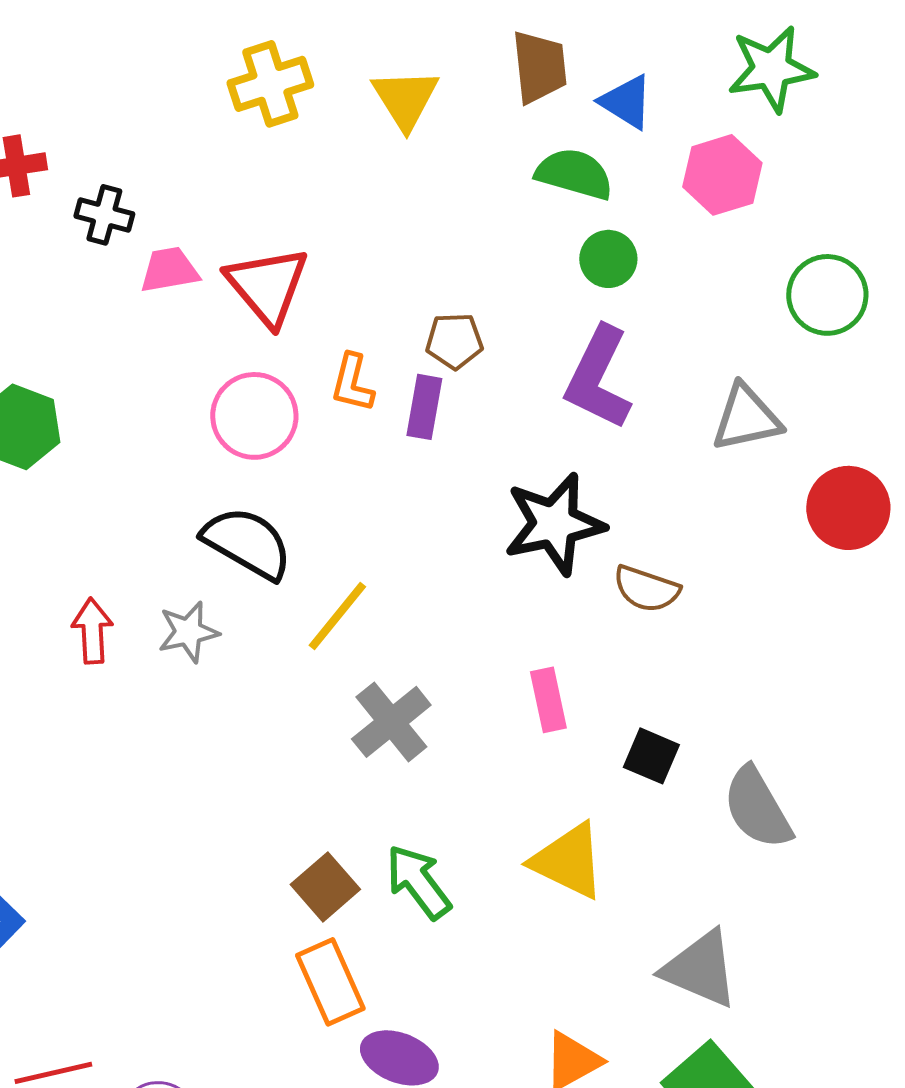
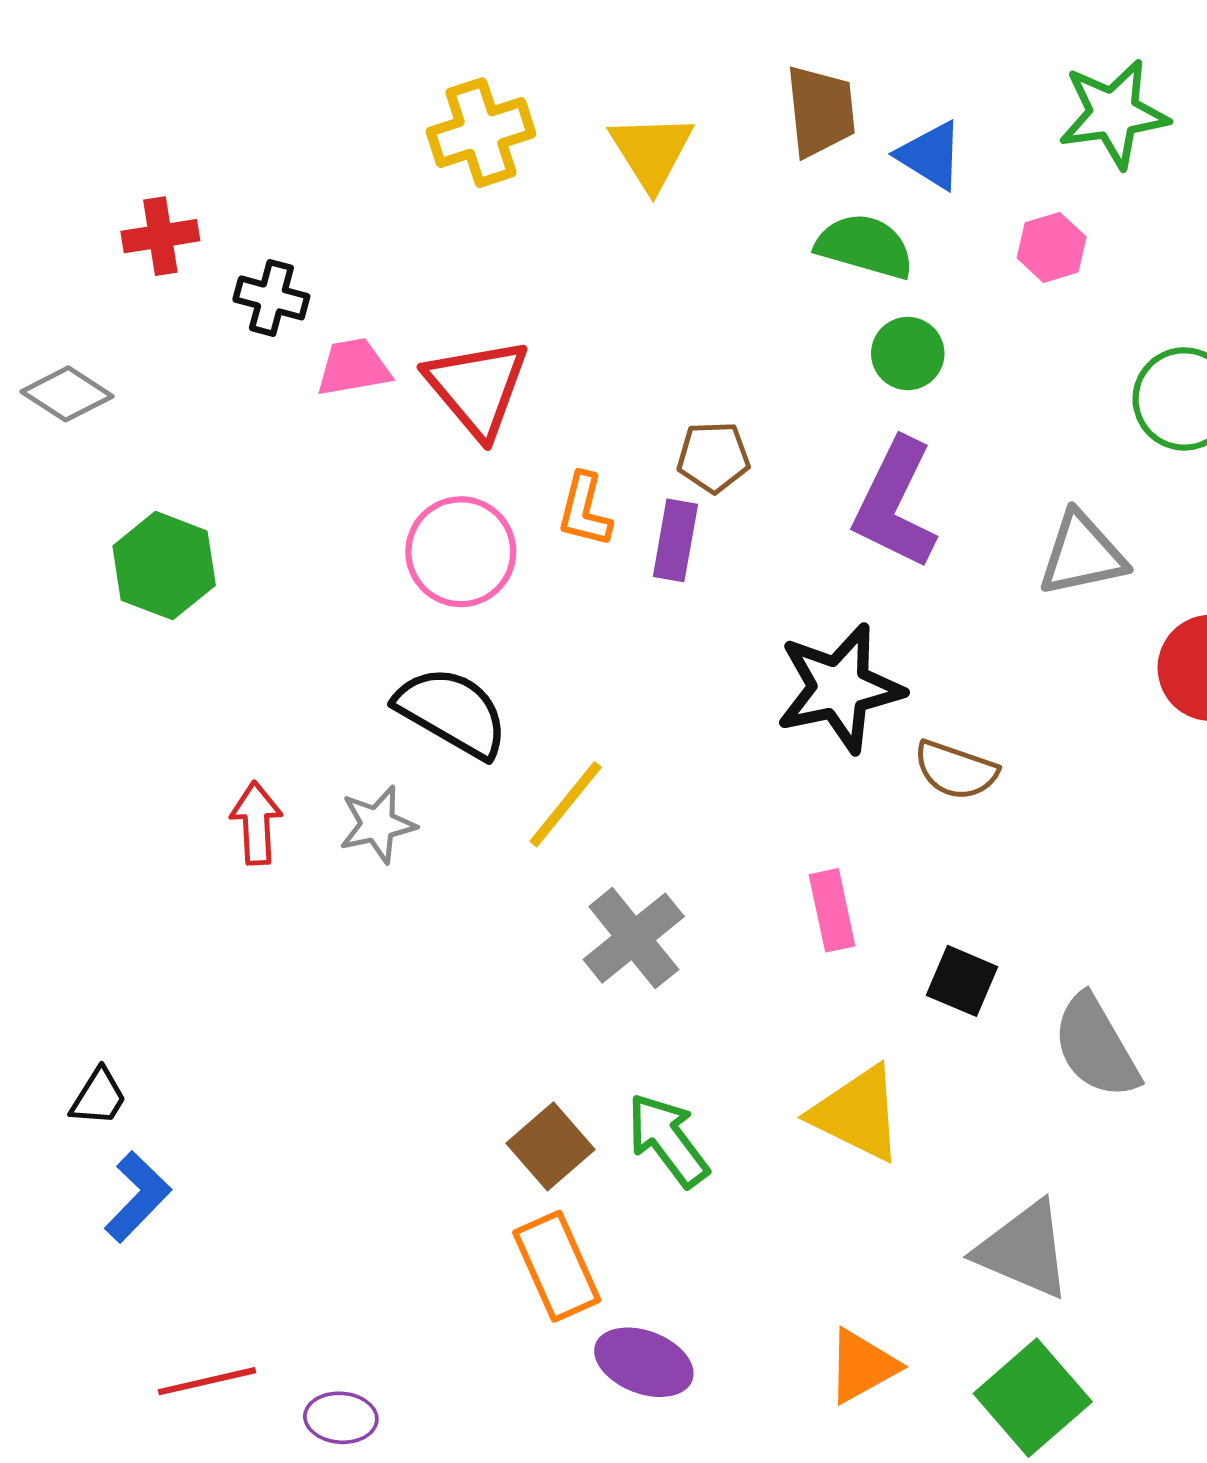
pink hexagon: (722, 175) -> (1052, 247), size x0.7

